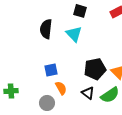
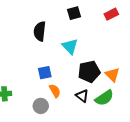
black square: (80, 11) -> (74, 13), turned -32
cyan triangle: (74, 34) -> (70, 46), moved

